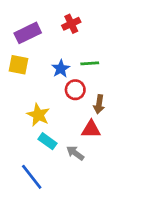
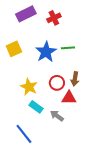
purple rectangle: (28, 33) -> (26, 14), moved
yellow square: (18, 65) -> (14, 49), turned -35
blue star: (61, 69) -> (46, 52), size x1.5
red circle: (75, 90) -> (57, 83), moved

